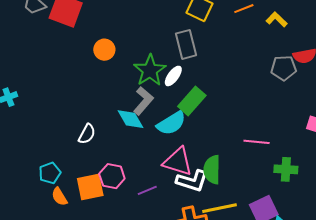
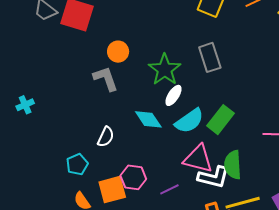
gray rectangle: (186, 44) -> (210, 57), moved
white ellipse: (173, 76) -> (173, 95), moved
gray L-shape: (143, 101) -> (106, 79), moved, turned -56
green rectangle: (192, 101) -> (221, 120), moved
cyan pentagon: (50, 173) -> (77, 164), moved

